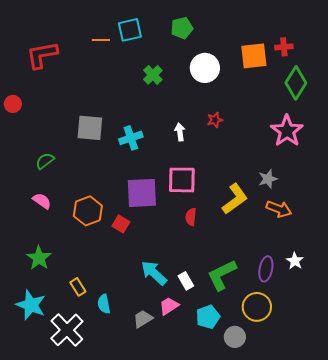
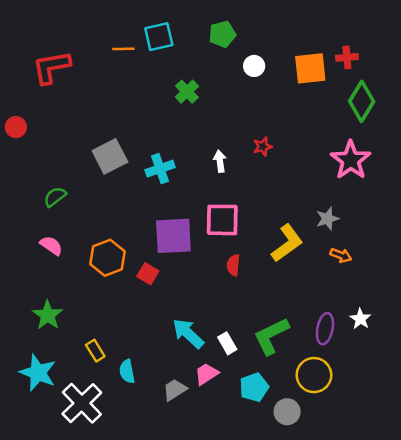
white circle: (205, 68) -> (254, 66), moved, size x0.6
gray square: (90, 128) -> (110, 156), turned -32
orange arrow: (279, 209) -> (341, 255), size x0.7

